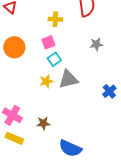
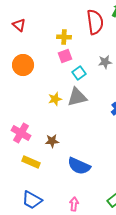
pink square: (48, 42) -> (65, 56), moved
cyan square: (54, 59) -> (79, 73), moved
yellow rectangle: (14, 138) -> (31, 162), moved

